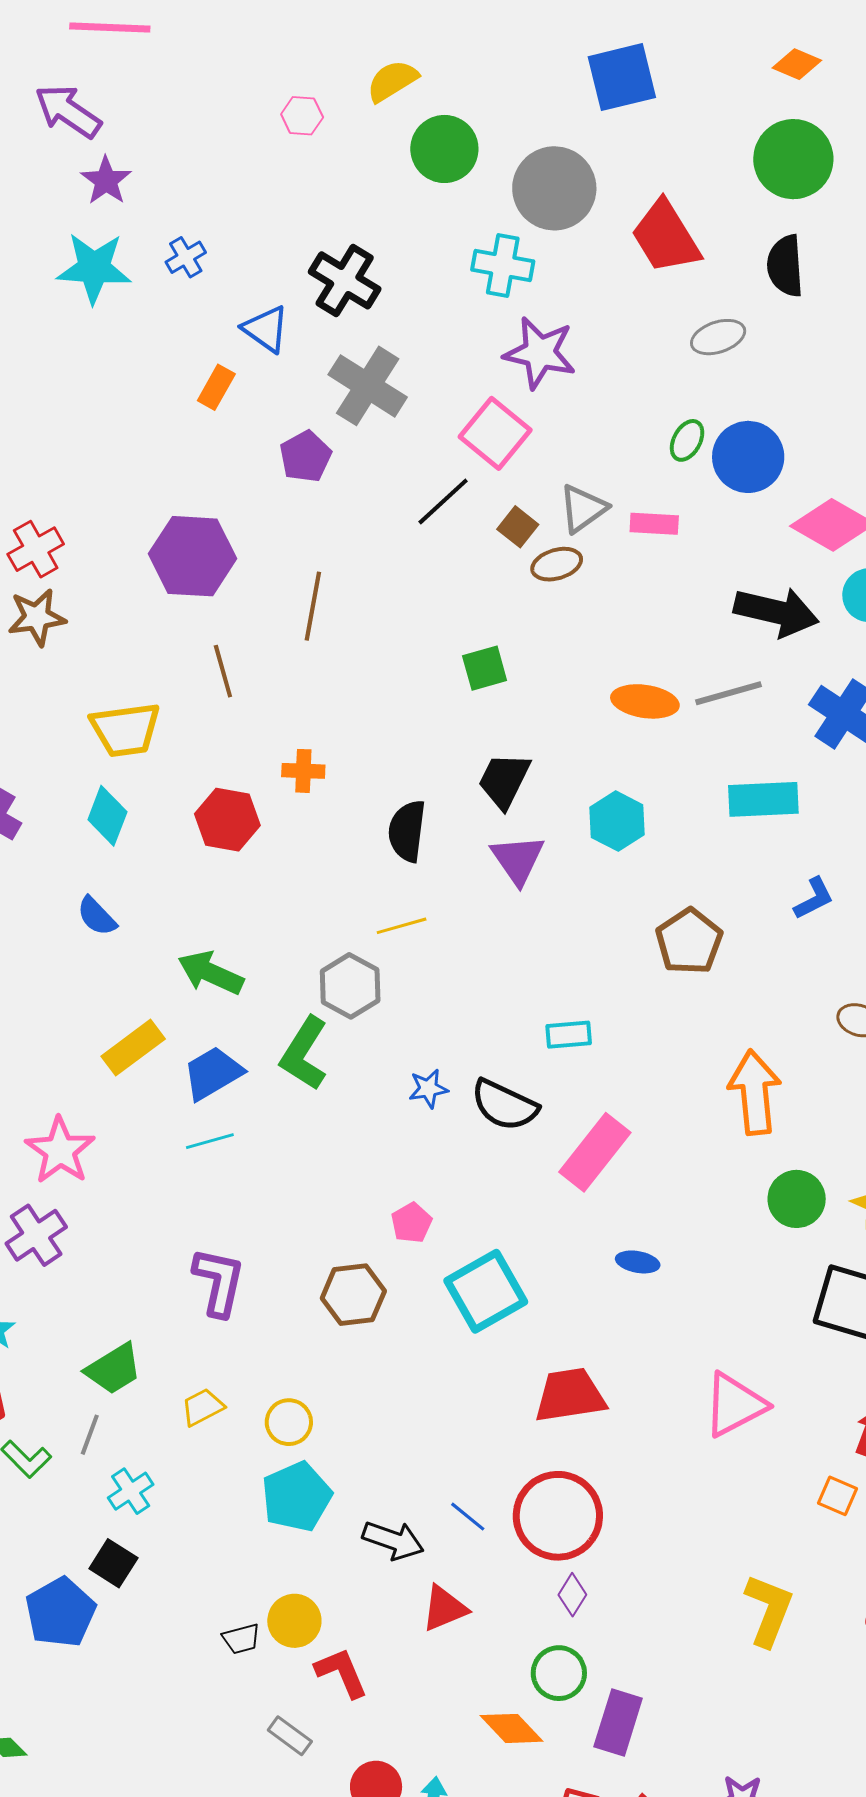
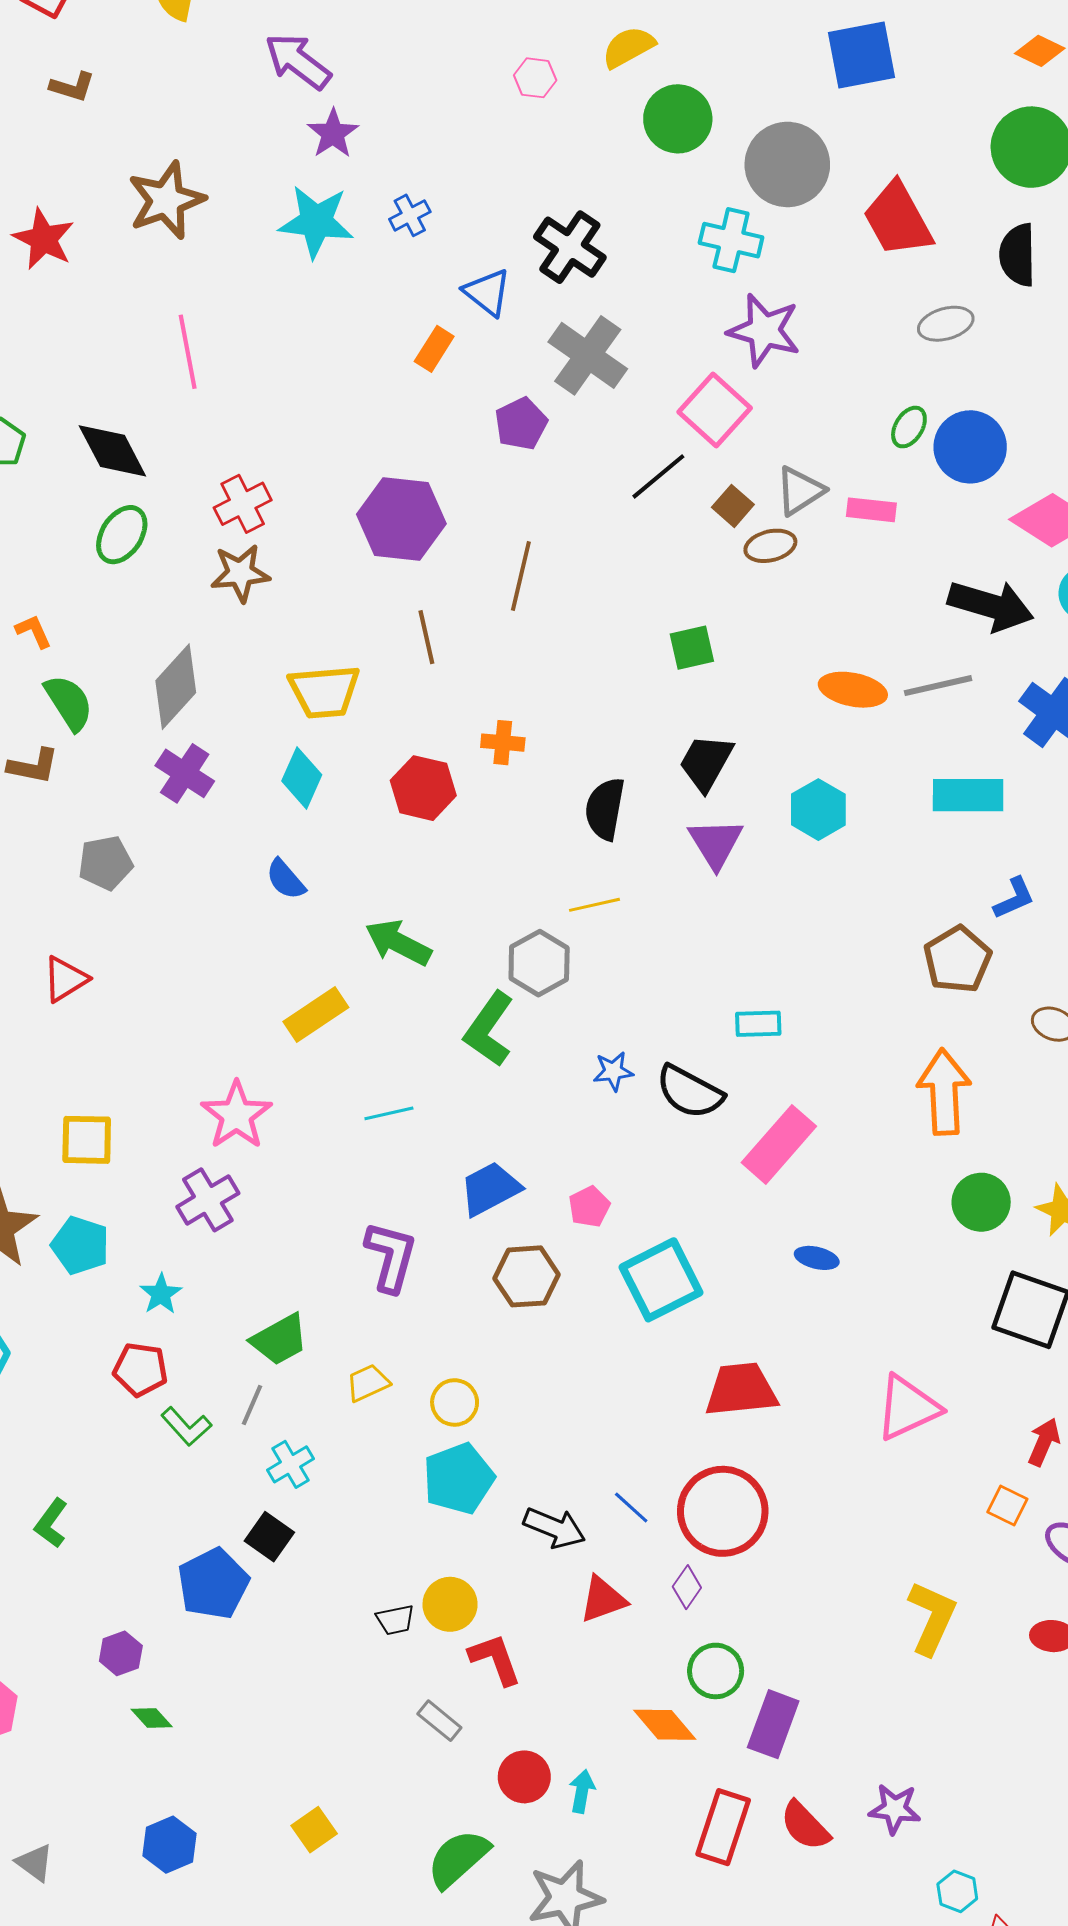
brown pentagon: (689, 941) -> (957, 960), moved
blue trapezoid: (213, 1073) -> (490, 1189), moved
purple diamond: (572, 1595) -> (687, 1587), moved

